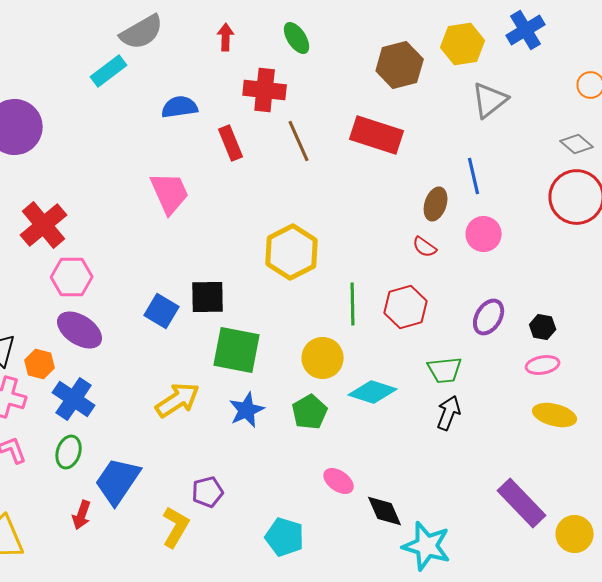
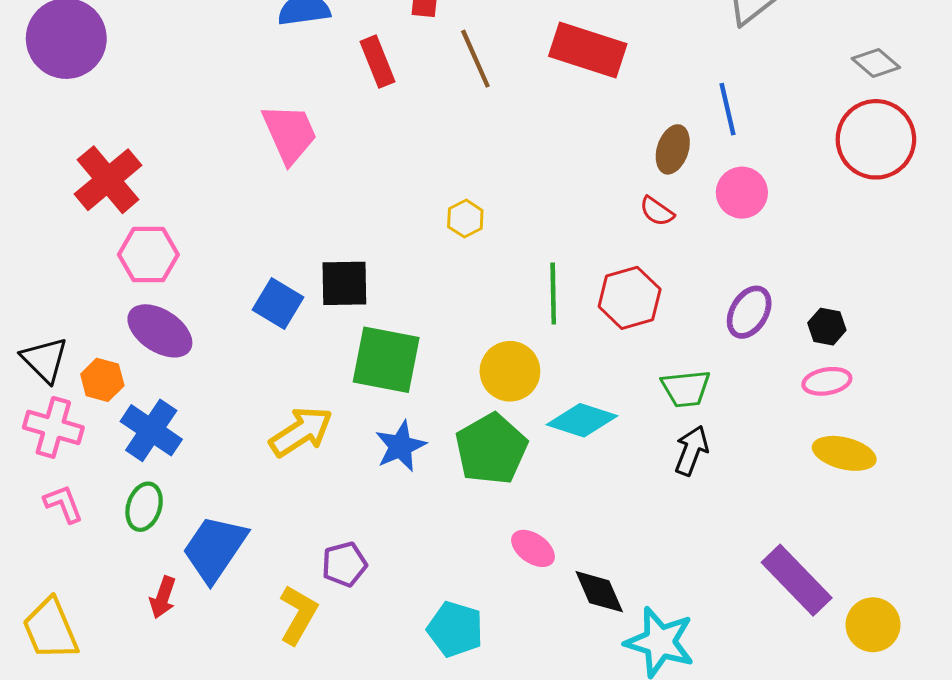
yellow hexagon: (292, 252) -> (465, 219), size x0.5
green pentagon: (310, 412) -> (491, 449), size x1.4

